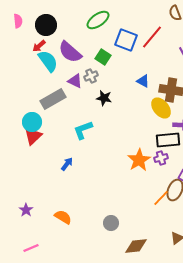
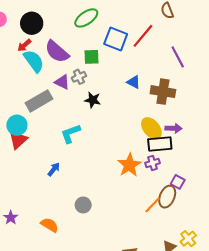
green square: (103, 57) -> (92, 57), turned -35
yellow ellipse: (161, 108) -> (151, 128), moved
gray circle: (111, 223) -> (83, 205), moved

